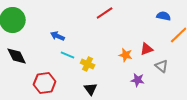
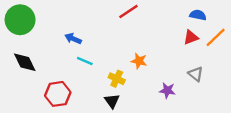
red triangle: (147, 49) -> (191, 37), moved
orange star: (126, 55) -> (139, 61), moved
yellow cross: (88, 64) -> (117, 79), moved

